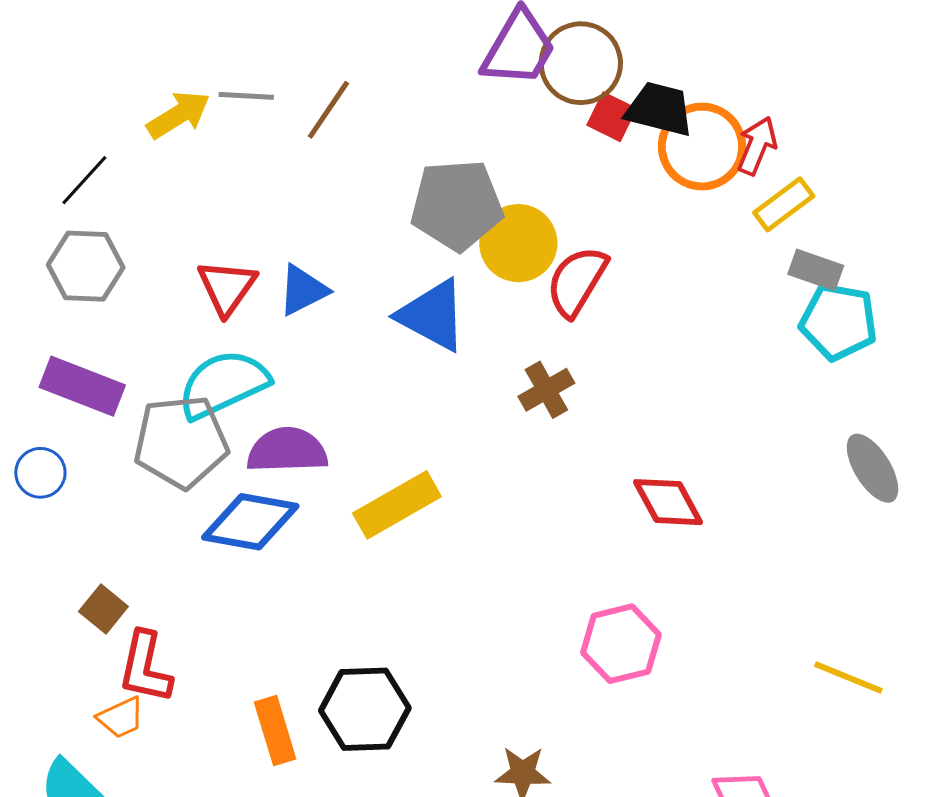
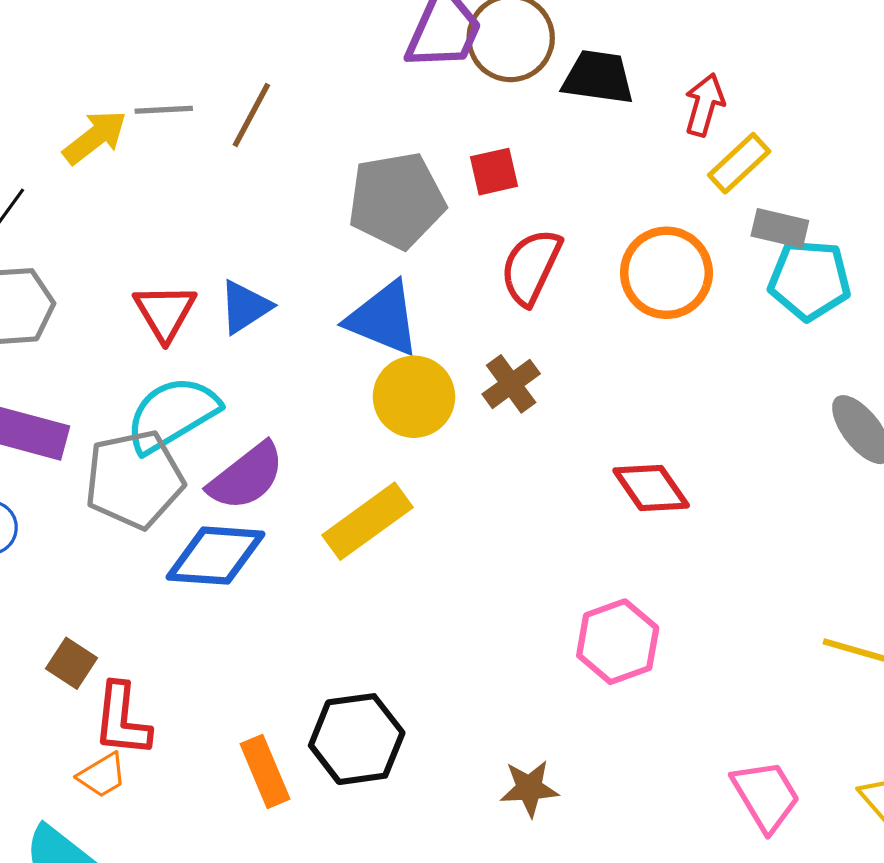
red square: (612, 117) -> (494, 172), moved, turned -33
orange circle: (702, 147) -> (666, 273), moved
yellow circle: (518, 243) -> (414, 397), moved
purple semicircle: (287, 450) -> (246, 476), turned 150

